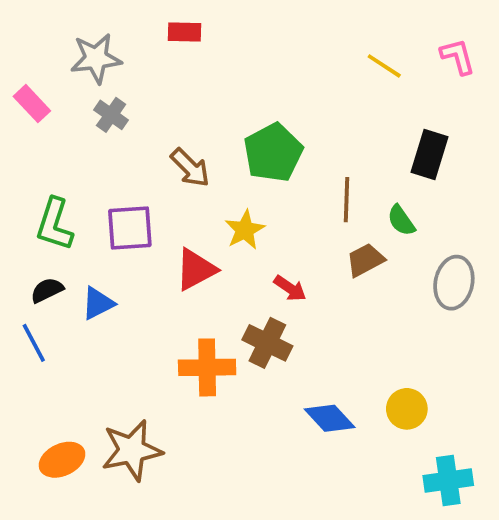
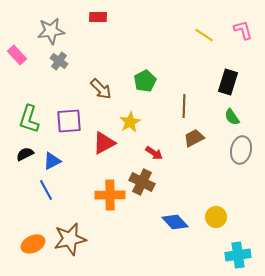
green pentagon: (273, 153) -> (145, 81), size x0.7
green semicircle: (401, 220) -> (232, 117), moved
blue line: (34, 343) -> (46, 190), moved

